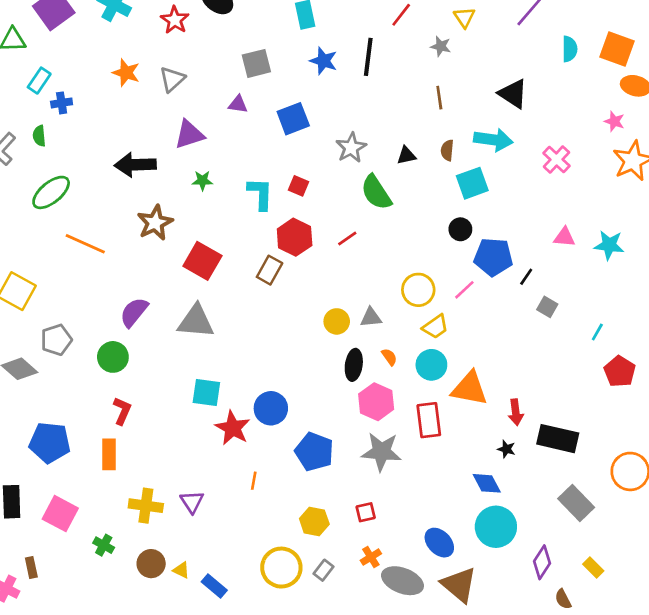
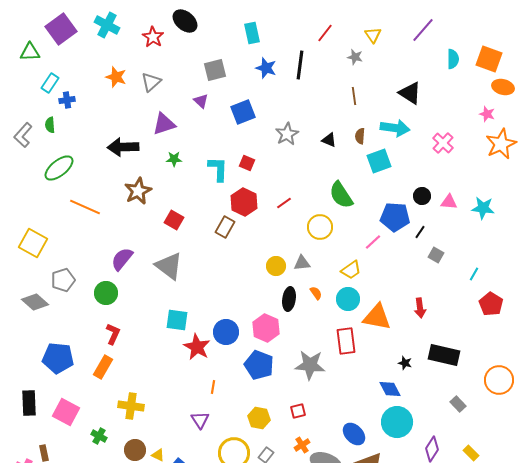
purple triangle: (238, 104) -> (201, 101), turned 35
black triangle: (406, 156) -> (329, 140), turned 35
green semicircle: (376, 192) -> (341, 195), moved
black circle: (460, 229) -> (422, 196), moved
red square: (202, 261) -> (174, 220), size x0.7
yellow circle: (418, 290) -> (320, 227), moved
gray triangle: (196, 321) -> (169, 266), turned 32
pink hexagon: (376, 402) -> (266, 328), moved
red arrow: (516, 412) -> (420, 308), moved
orange rectangle: (109, 454) -> (103, 367), turned 30
purple triangle: (192, 502) -> (200, 420), moved
gray rectangle: (576, 503) -> (458, 404), size x0.6

